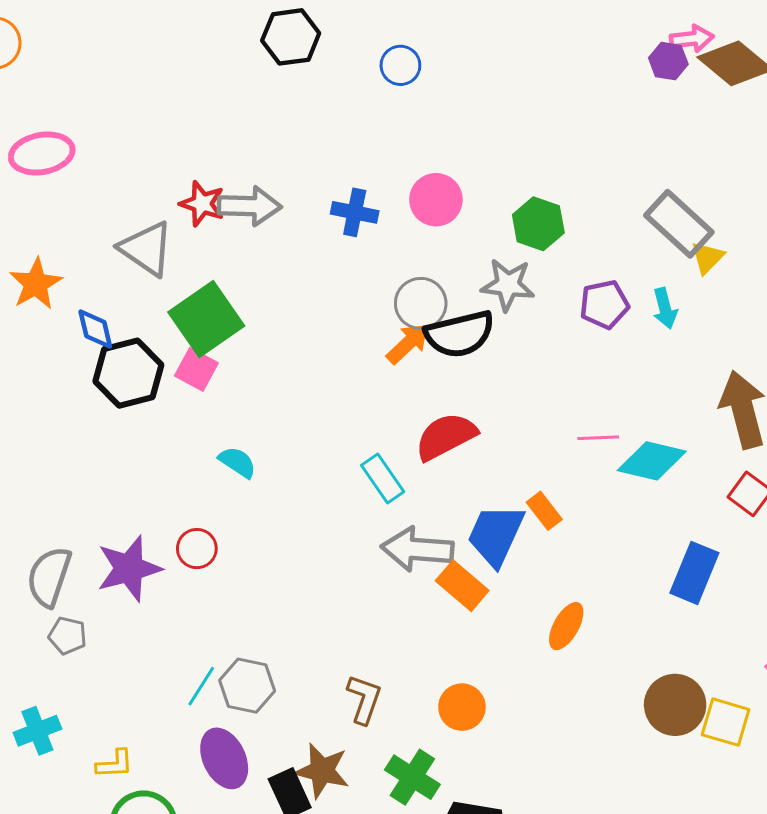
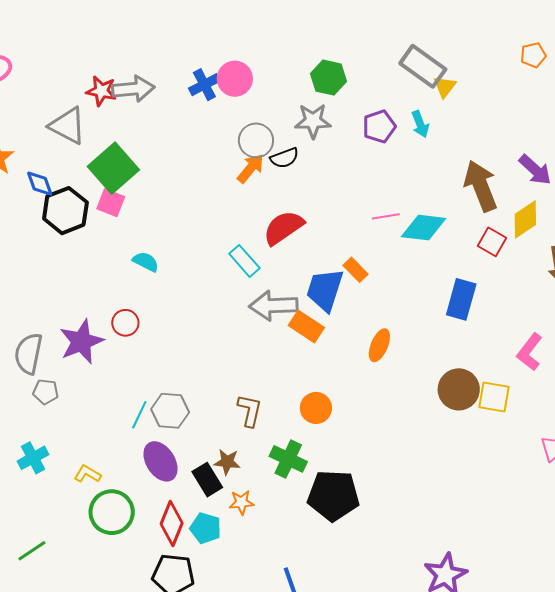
pink circle: (436, 200) -> (235, 79), moved
blue cross: (355, 212) -> (204, 85), turned -32
black semicircle: (460, 334) -> (284, 158), size x0.6
yellow L-shape: (115, 764) -> (88, 474), turned -140
brown star: (322, 771) -> (227, 462), size x0.7

